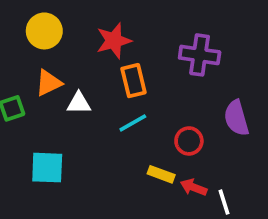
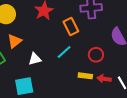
orange rectangle: (134, 81) -> (71, 27), moved
white triangle: (79, 103) -> (35, 59), moved

